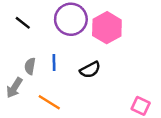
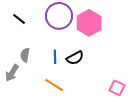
blue line: (54, 63) -> (55, 57), moved
orange line: (49, 102) -> (54, 85), moved

